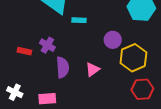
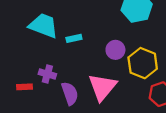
pink triangle: (93, 69) -> (102, 87), size x1.8

